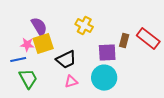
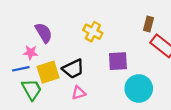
brown rectangle: (124, 41) -> (149, 24), moved
yellow square: (43, 44) -> (48, 72), moved
cyan circle: (104, 78) -> (139, 88), moved

